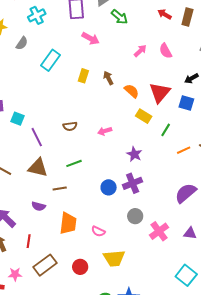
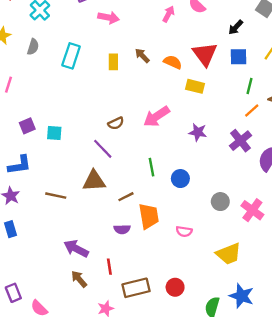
green line: (166, 130) -> (250, 86), moved
pink arrow: (105, 131) -> (156, 117), size x1.6
purple line: (37, 137) -> (103, 149), moved
green line: (74, 163) -> (152, 167), moved, turned -63
purple cross: (133, 183) -> (240, 141), moved
purple semicircle: (39, 206) -> (122, 229), moved
orange trapezoid: (68, 223) -> (149, 216), moved
yellow trapezoid: (114, 258) -> (229, 254), moved
brown rectangle: (45, 265) -> (136, 288), turned 40
red circle: (80, 267) -> (175, 287), moved

